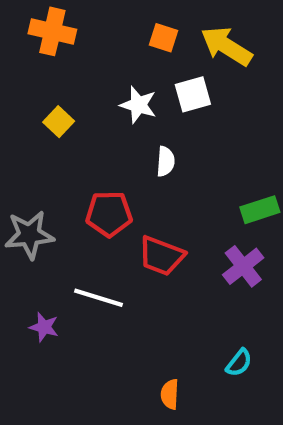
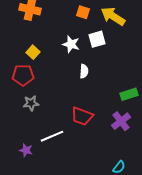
red pentagon: (109, 214) -> (23, 75), moved
gray star: (29, 235) -> (31, 103), moved, size x0.7
white line: (98, 298) -> (52, 136), turned -40

